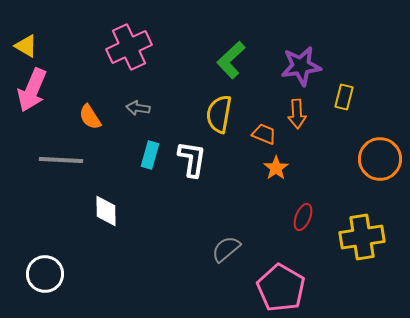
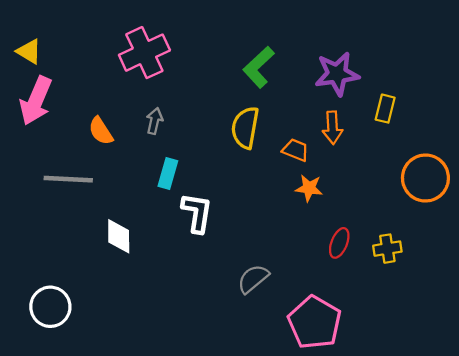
gray arrow: (138, 108) -> (154, 121), turned 95
white L-shape: (192, 159) -> (197, 213), moved
orange star: (276, 168) -> (309, 188), turned -30
yellow cross: (362, 237) -> (387, 249), moved, size x0.6

